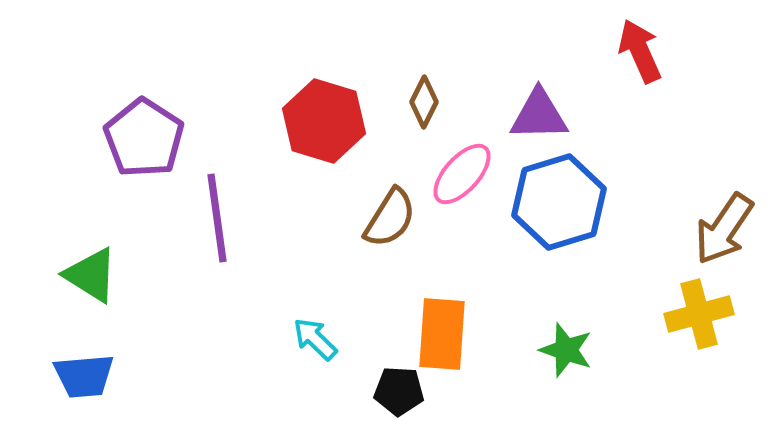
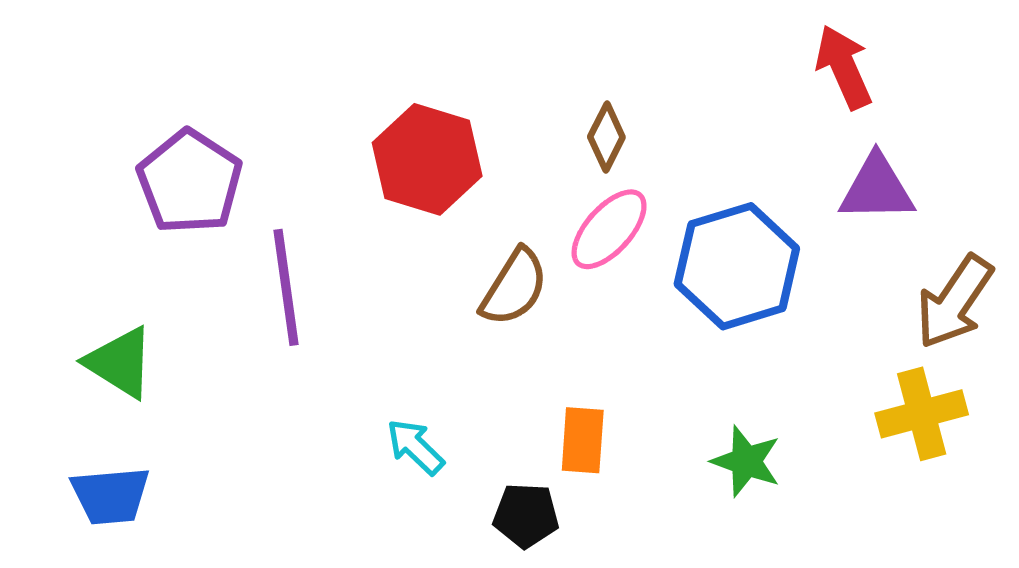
brown diamond: (424, 102) -> (606, 137), moved
purple triangle: (539, 115) -> (877, 188), moved
orange rectangle: (442, 334) -> (583, 440), size x0.7

